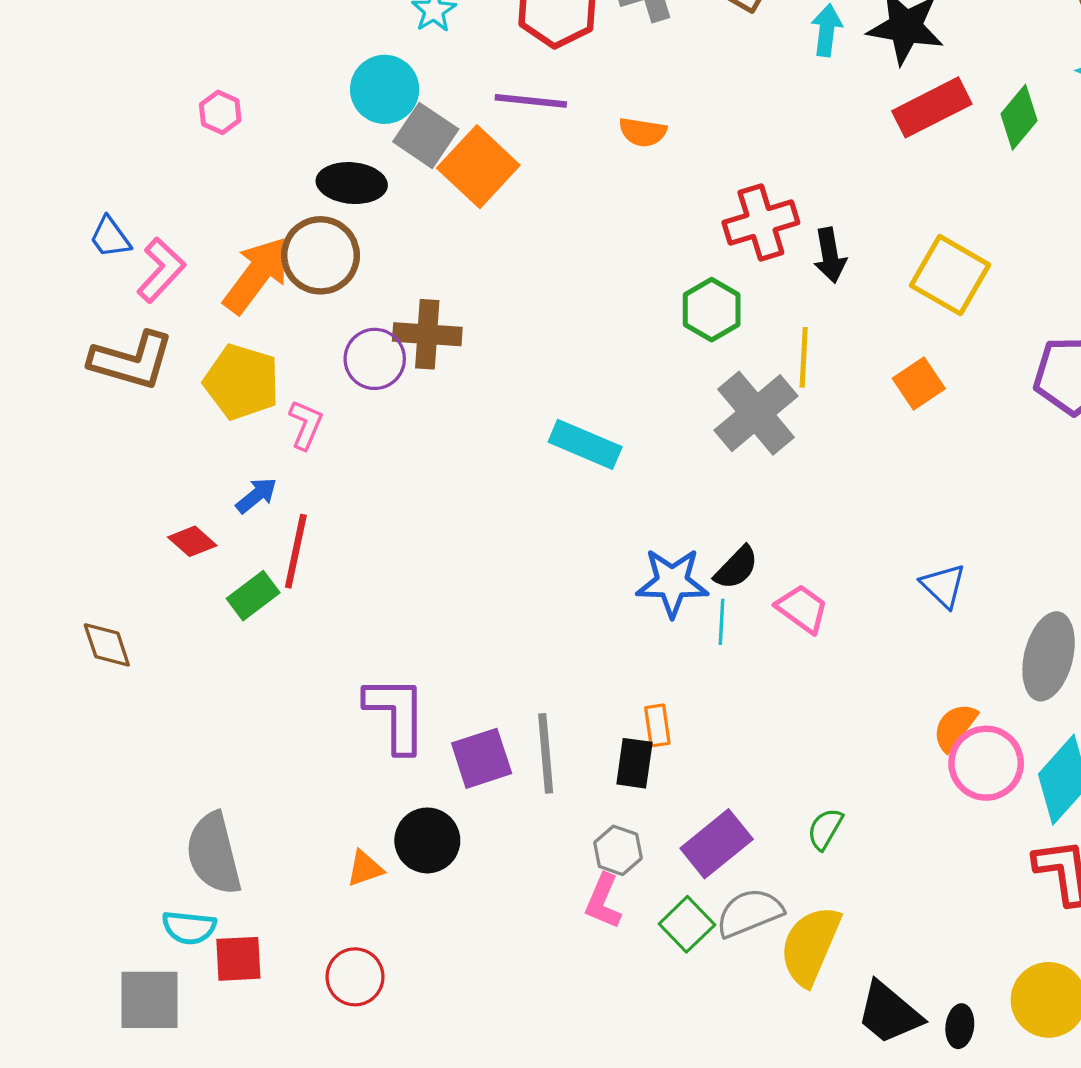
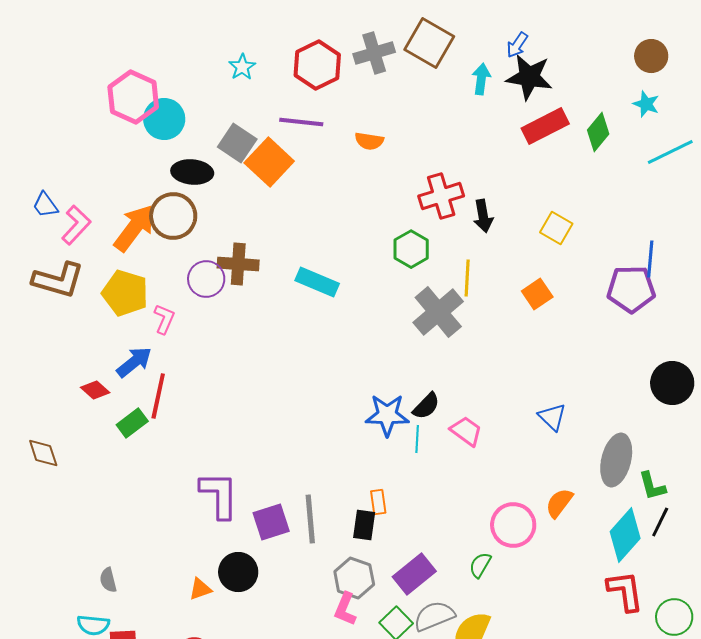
cyan circle: (385, 89) -> (164, 119), moved
pink hexagon: (220, 112) -> (133, 97), moved, size x2.0
yellow square: (950, 275) -> (556, 228), size x0.7
cyan rectangle: (585, 444) -> (317, 282), moved
blue arrow: (256, 495) -> (134, 362), size x1.4
pink circle: (986, 763) -> (513, 525), moved
gray hexagon: (618, 850) -> (354, 578), size x1.4
gray semicircle: (214, 854) -> (108, 580), size x0.5

